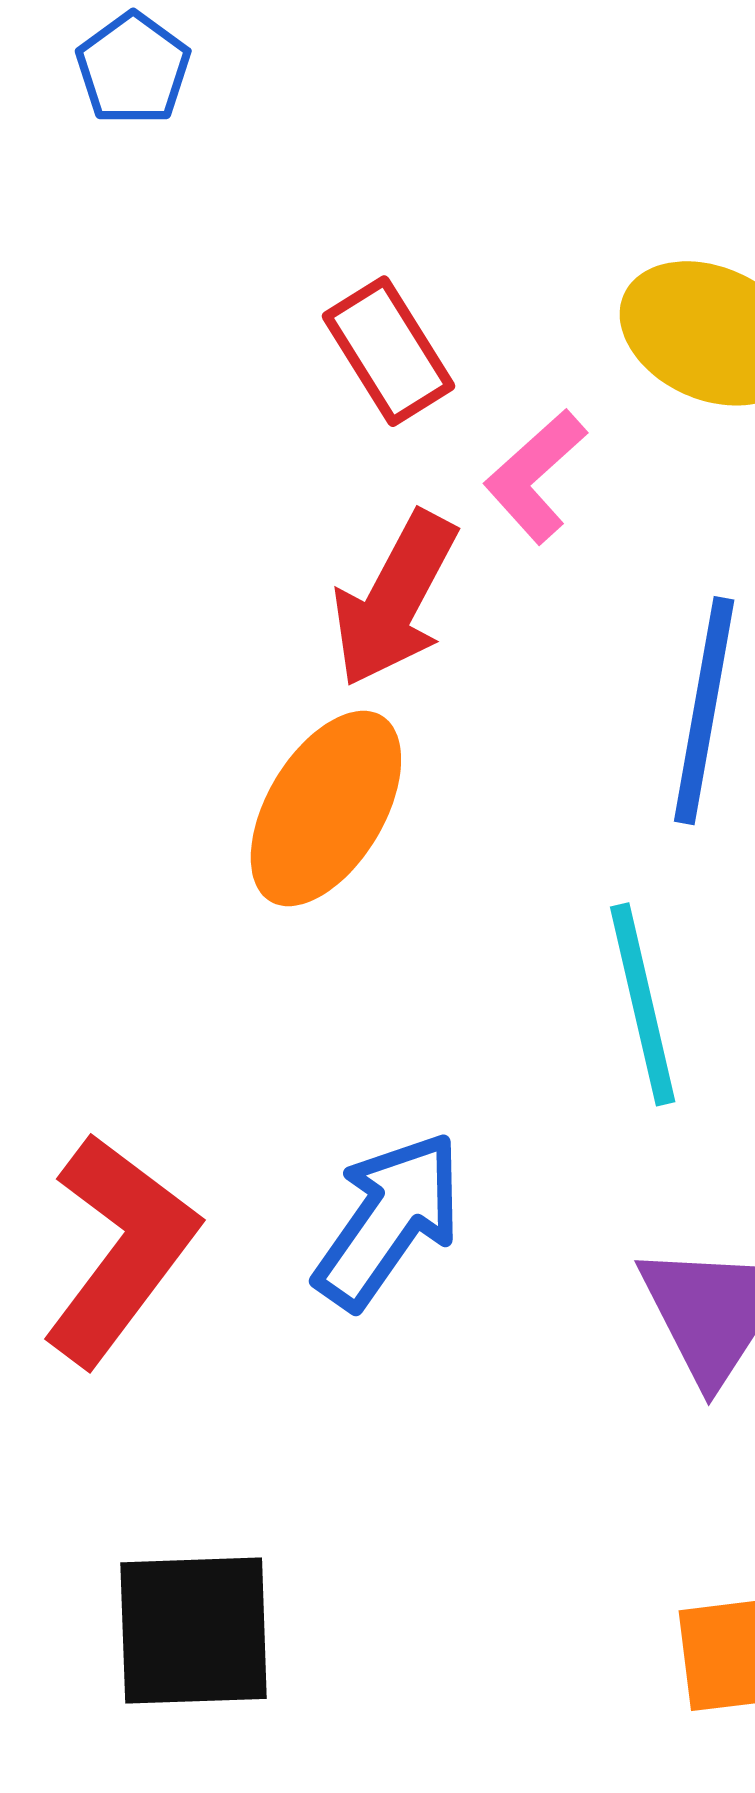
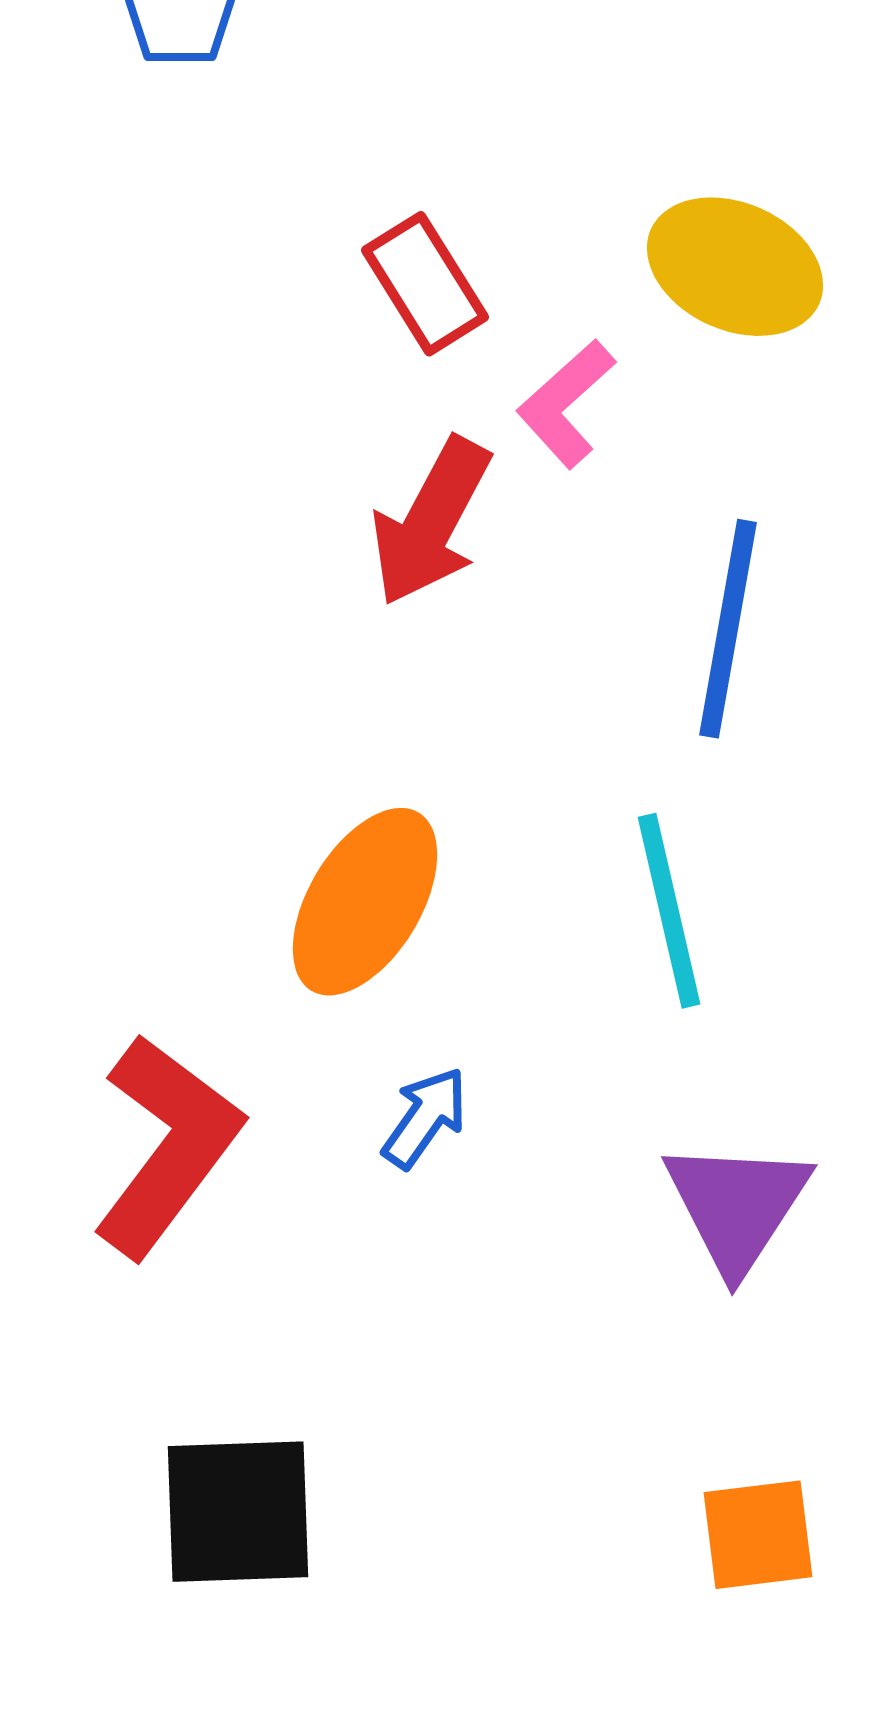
orange ellipse: (326, 809) -> (365, 902), moved
blue arrow: (388, 1220) -> (425, 1118), size x0.6

